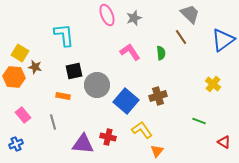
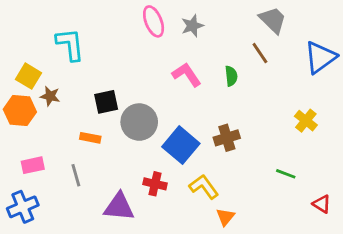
cyan L-shape: (64, 35) -> (70, 44), moved
pink rectangle: (23, 115) -> (33, 165), turned -63
red cross: (108, 137) -> (155, 184), moved
blue cross: (16, 144) -> (23, 207), size x1.5

